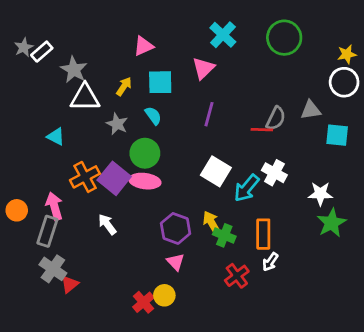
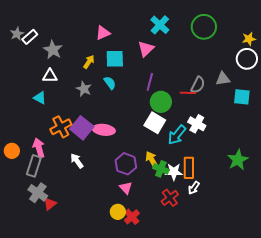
white triangle: (85, 98) -> (50, 76), moved, size x0.7
green circle: (145, 153) -> (161, 102), moved
white star: (320, 194) -> (174, 172), moved
red cross: (143, 302) -> (132, 217), moved

